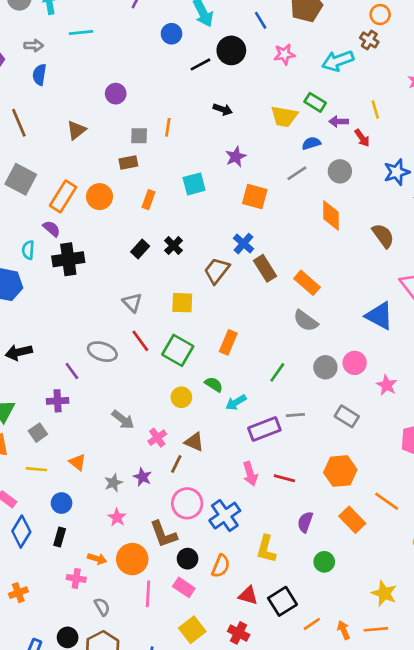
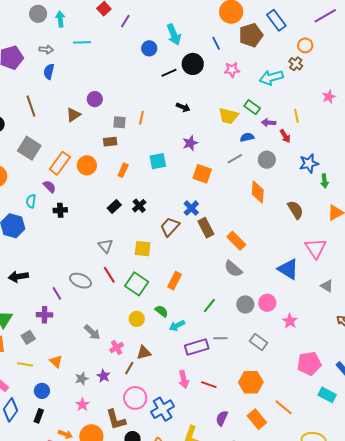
purple circle: (116, 94) -> (95, 99), moved
black cross: (68, 259) -> (60, 210), size x0.6
brown triangle: (194, 442) -> (144, 353), turned -42

